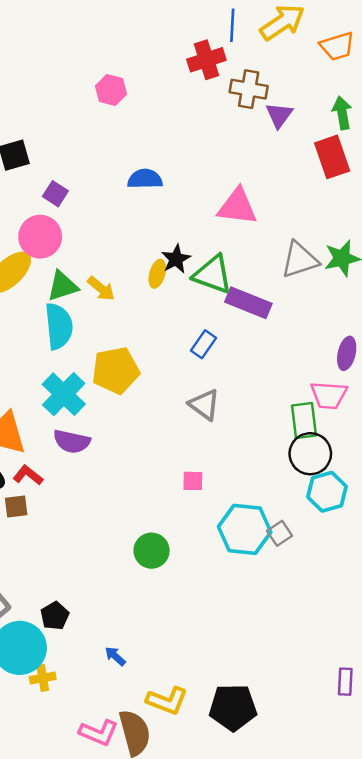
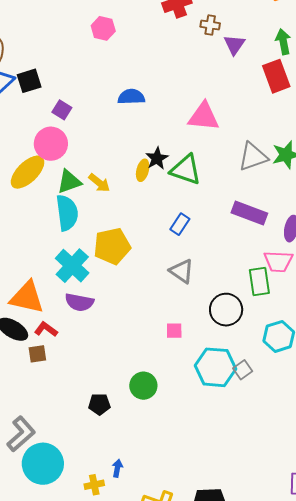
brown cross: (249, 89) -> (210, 25), size x0.7
purple rectangle: (248, 303) -> (249, 213), moved
black circle: (310, 454) -> (226, 310), moved
black pentagon: (55, 616) -> (99, 404), moved, turned 30
blue arrow: (115, 656) -> (117, 468), turned 60
yellow cross: (43, 678) -> (94, 485), moved

